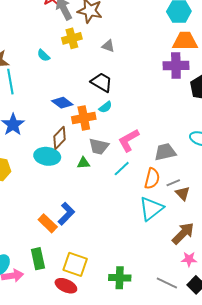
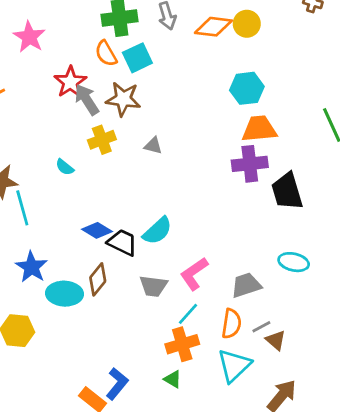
black trapezoid: (102, 82) -> (122, 242), moved
cyan semicircle: (105, 107) -> (157, 231), size x1.6
orange cross: (84, 118) -> (182, 344), moved
cyan ellipse: (47, 156) -> (65, 294), moved
green triangle: (83, 163) -> (173, 379), moved, turned 40

